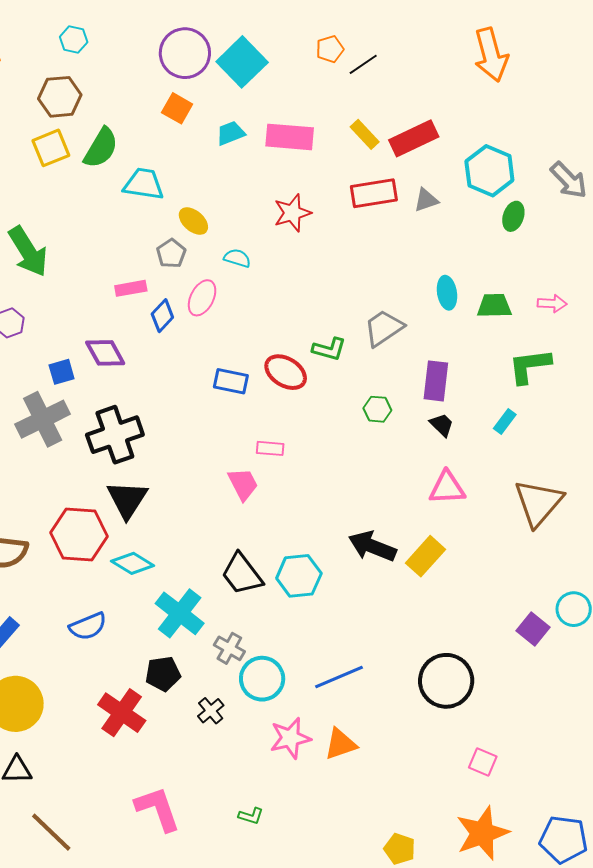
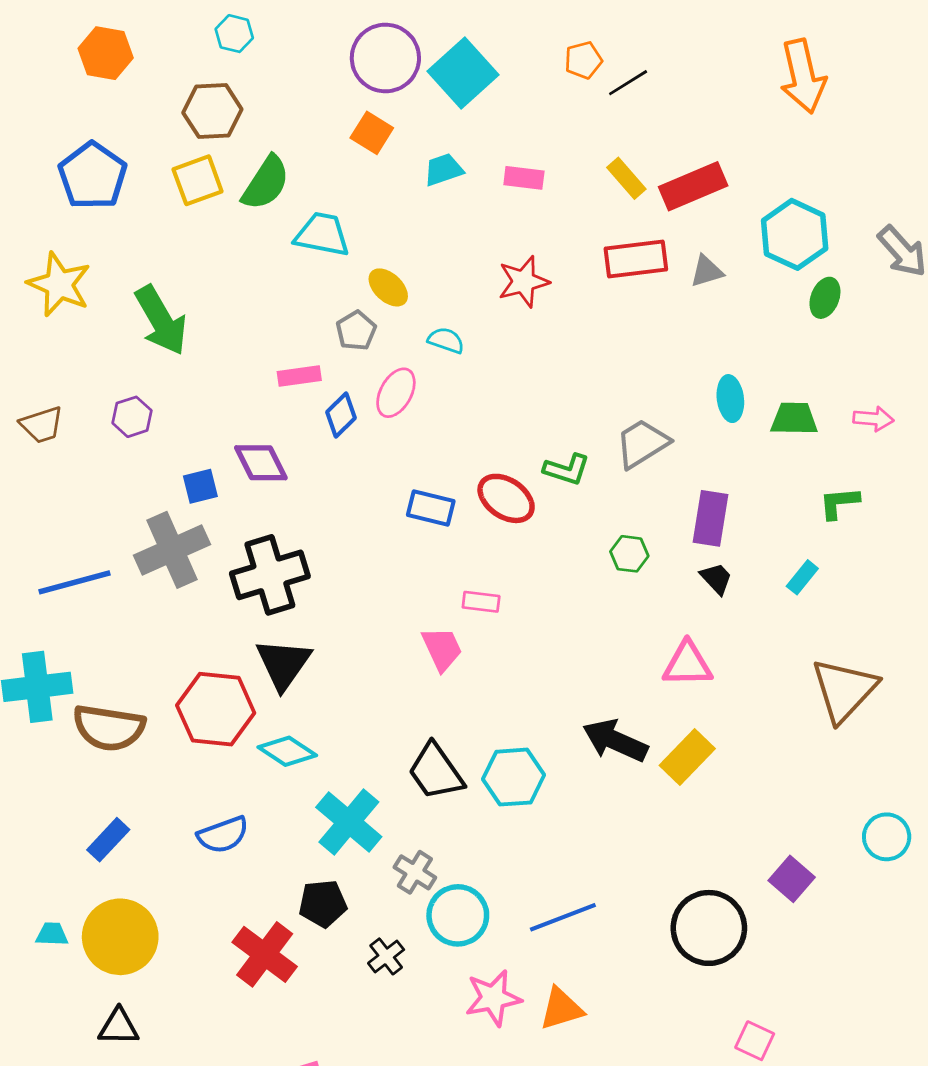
pink rectangle: (290, 137) -> (524, 178), size x0.6
green L-shape: (530, 366) -> (839, 503), size x0.7
pink triangle: (447, 488) -> (687, 664), moved
purple square: (533, 629) -> (792, 879), moved

